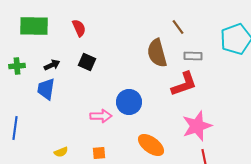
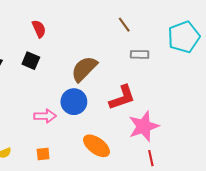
red semicircle: (79, 28) -> (39, 29), moved
brown semicircle: (157, 53) -> (84, 69), moved, turned 60
red L-shape: (184, 84) -> (122, 98), moved

